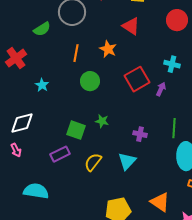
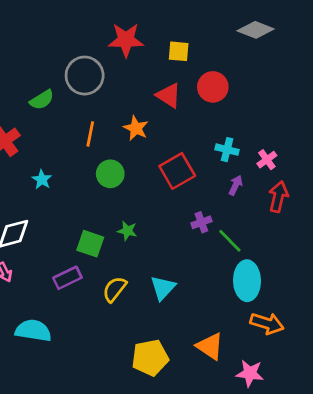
red circle: (177, 20) -> (213, 87), moved
purple arrow: (161, 89) -> (236, 185), moved
green line: (174, 128) -> (230, 241), turned -48
purple cross: (140, 134) -> (201, 222), moved, turned -32

